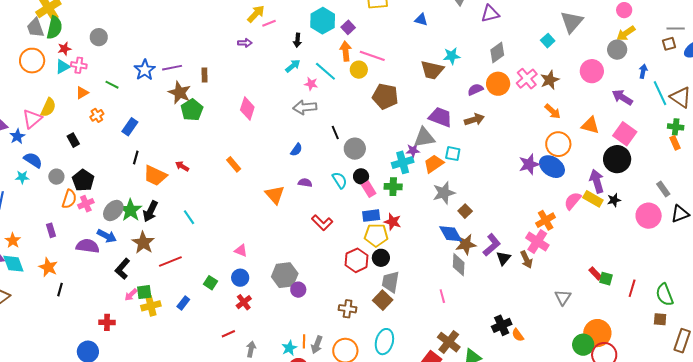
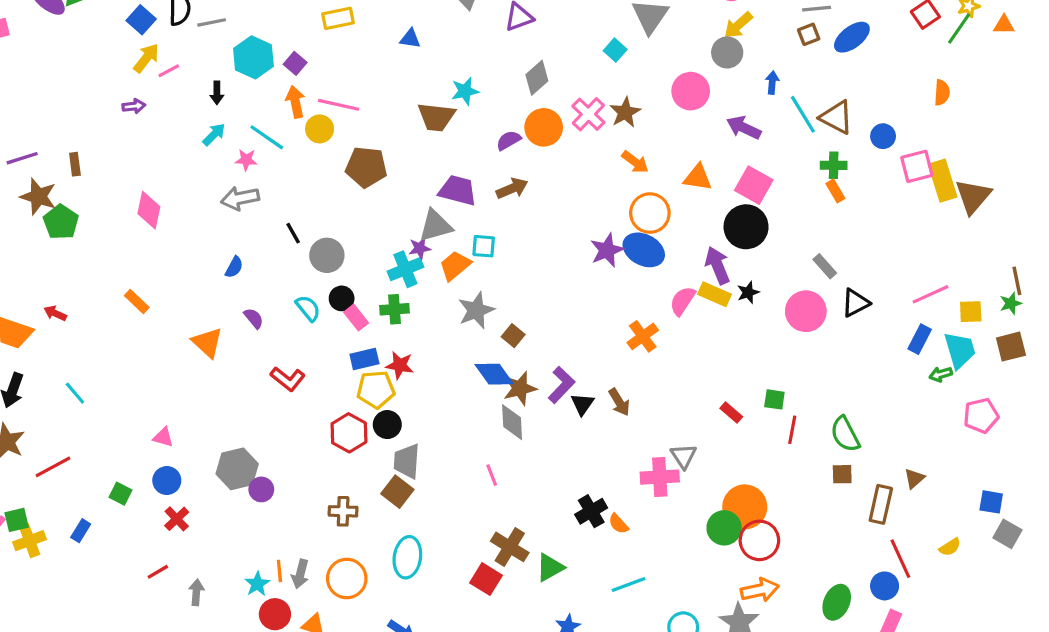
purple semicircle: (305, 183) -> (254, 318), turned 48
pink cross: (537, 242) -> (660, 477), moved, turned -30
green square: (606, 279) -> (774, 399), moved

